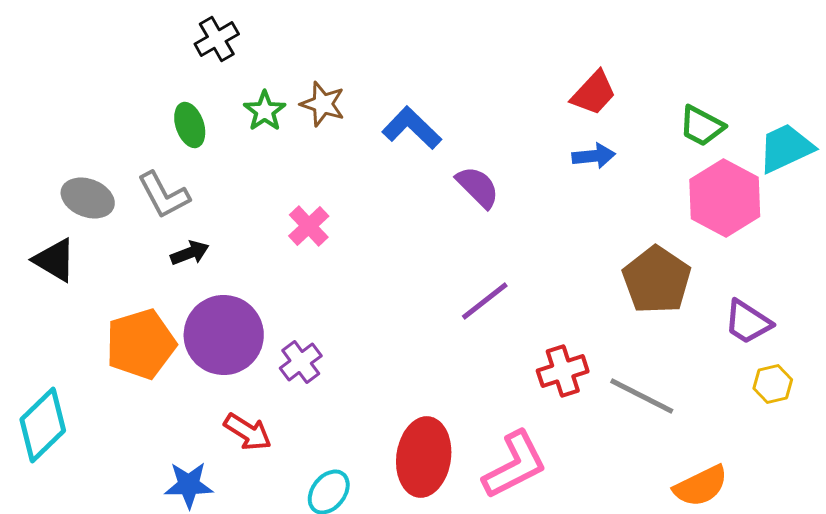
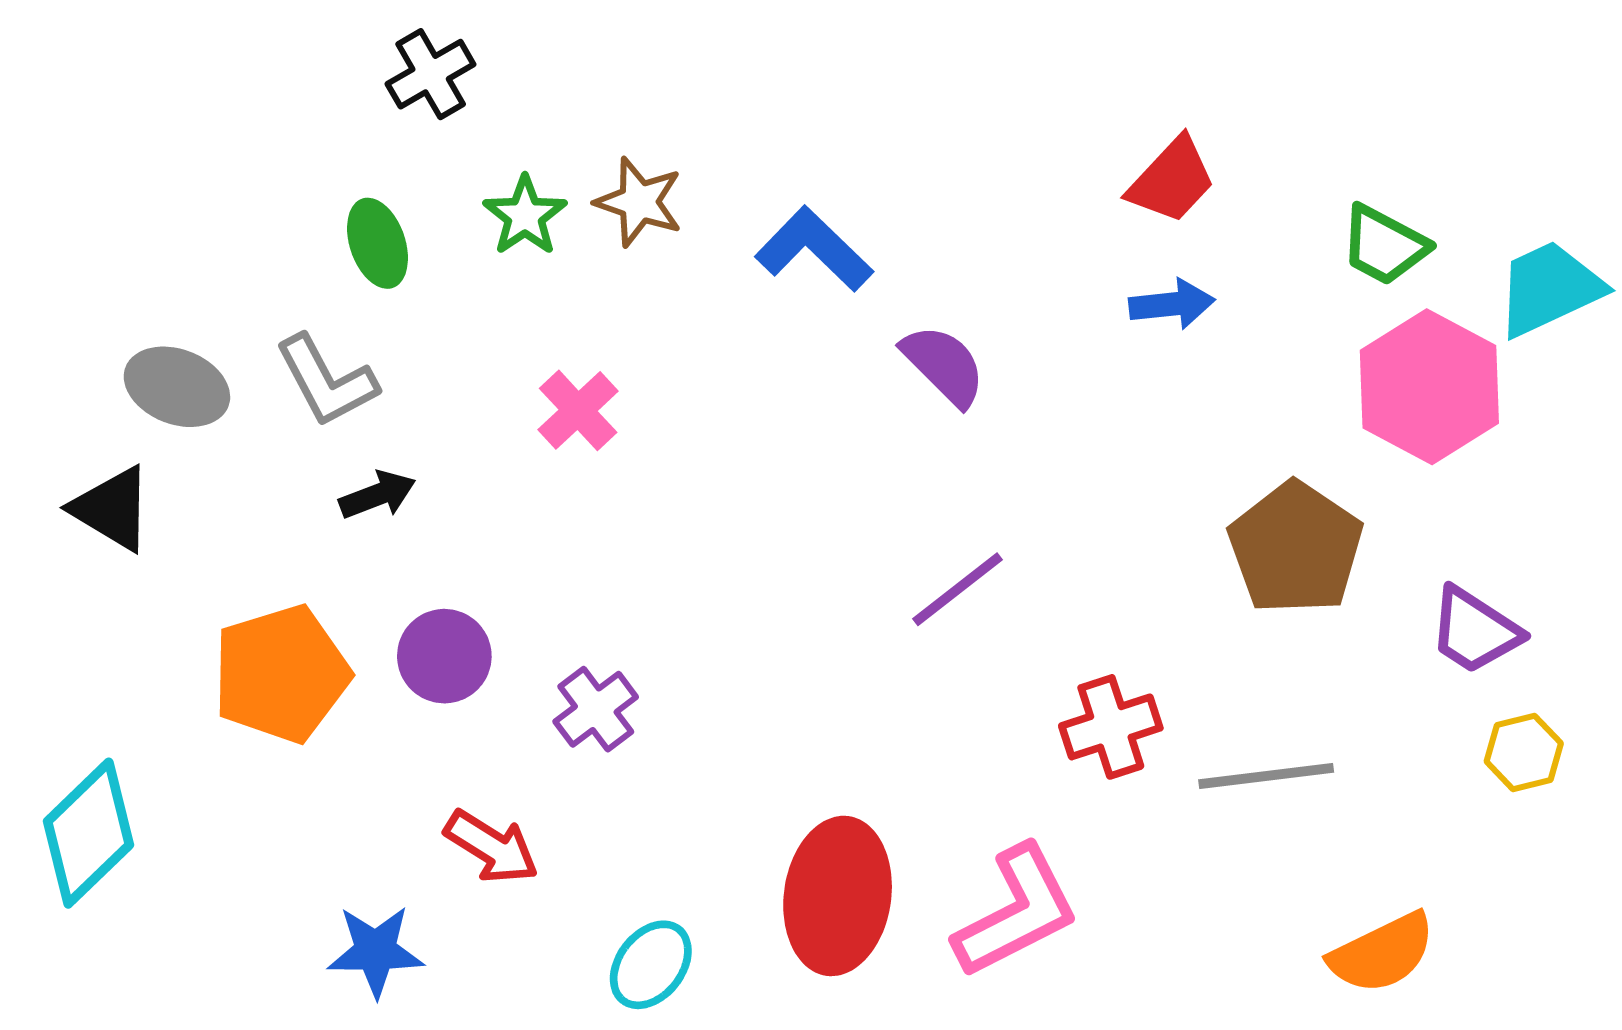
pink cross: (309, 226) -> (578, 410), moved
purple circle: (224, 335) -> (444, 656), size x0.6
gray line: (642, 396) -> (1266, 776), turned -34

